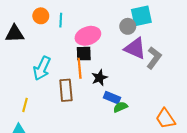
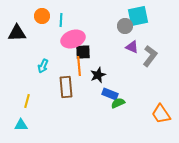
pink ellipse: (88, 36) -> (73, 39), moved
purple triangle: (135, 48) -> (132, 47), size x0.6
cyan arrow: (42, 68) -> (43, 66), size x0.6

